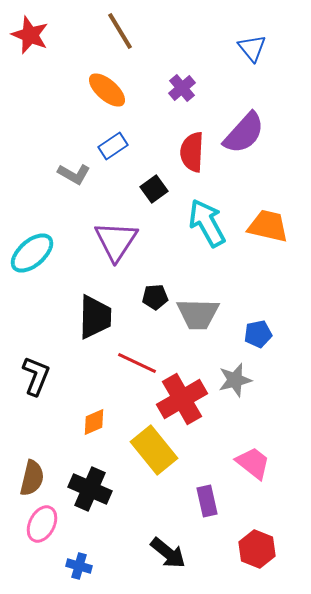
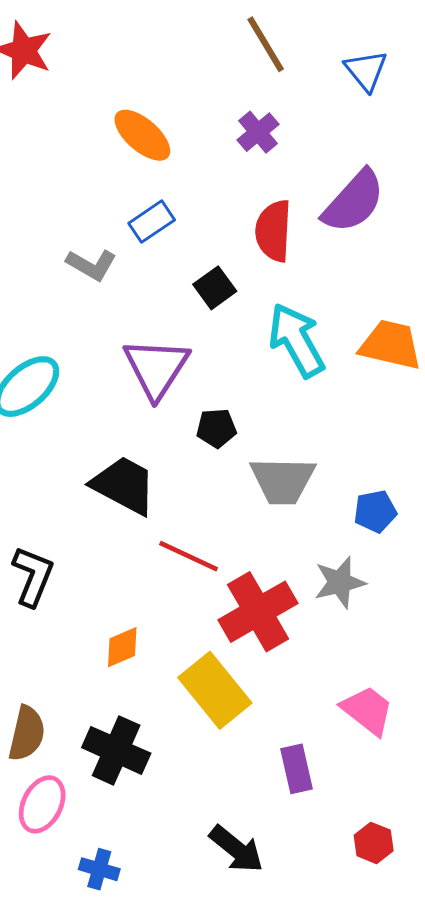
brown line: (120, 31) -> (266, 44), moved
black pentagon: (155, 297) -> (216, 428), moved
black trapezoid: (95, 317) -> (124, 485), turned -63
red hexagon: (257, 549) -> (374, 843), size x0.7

